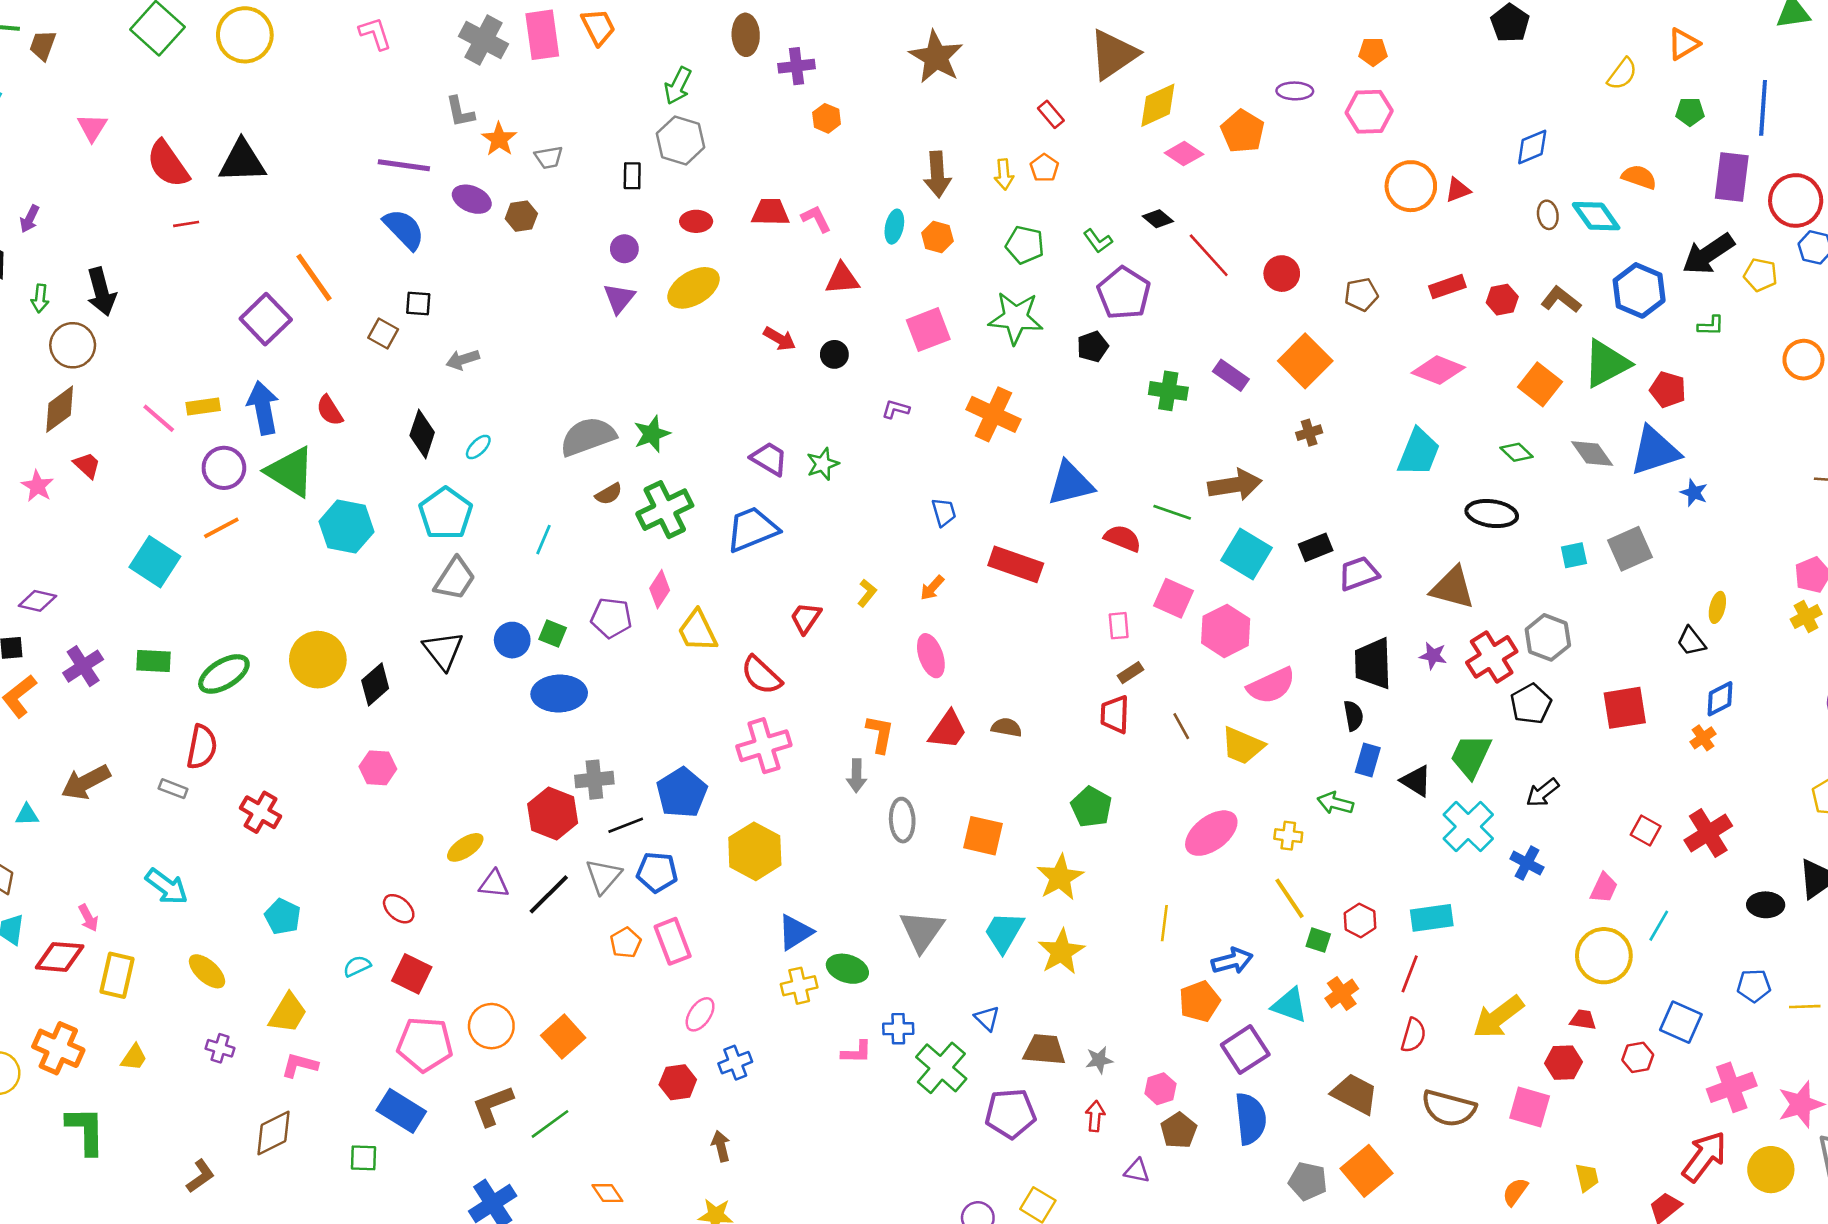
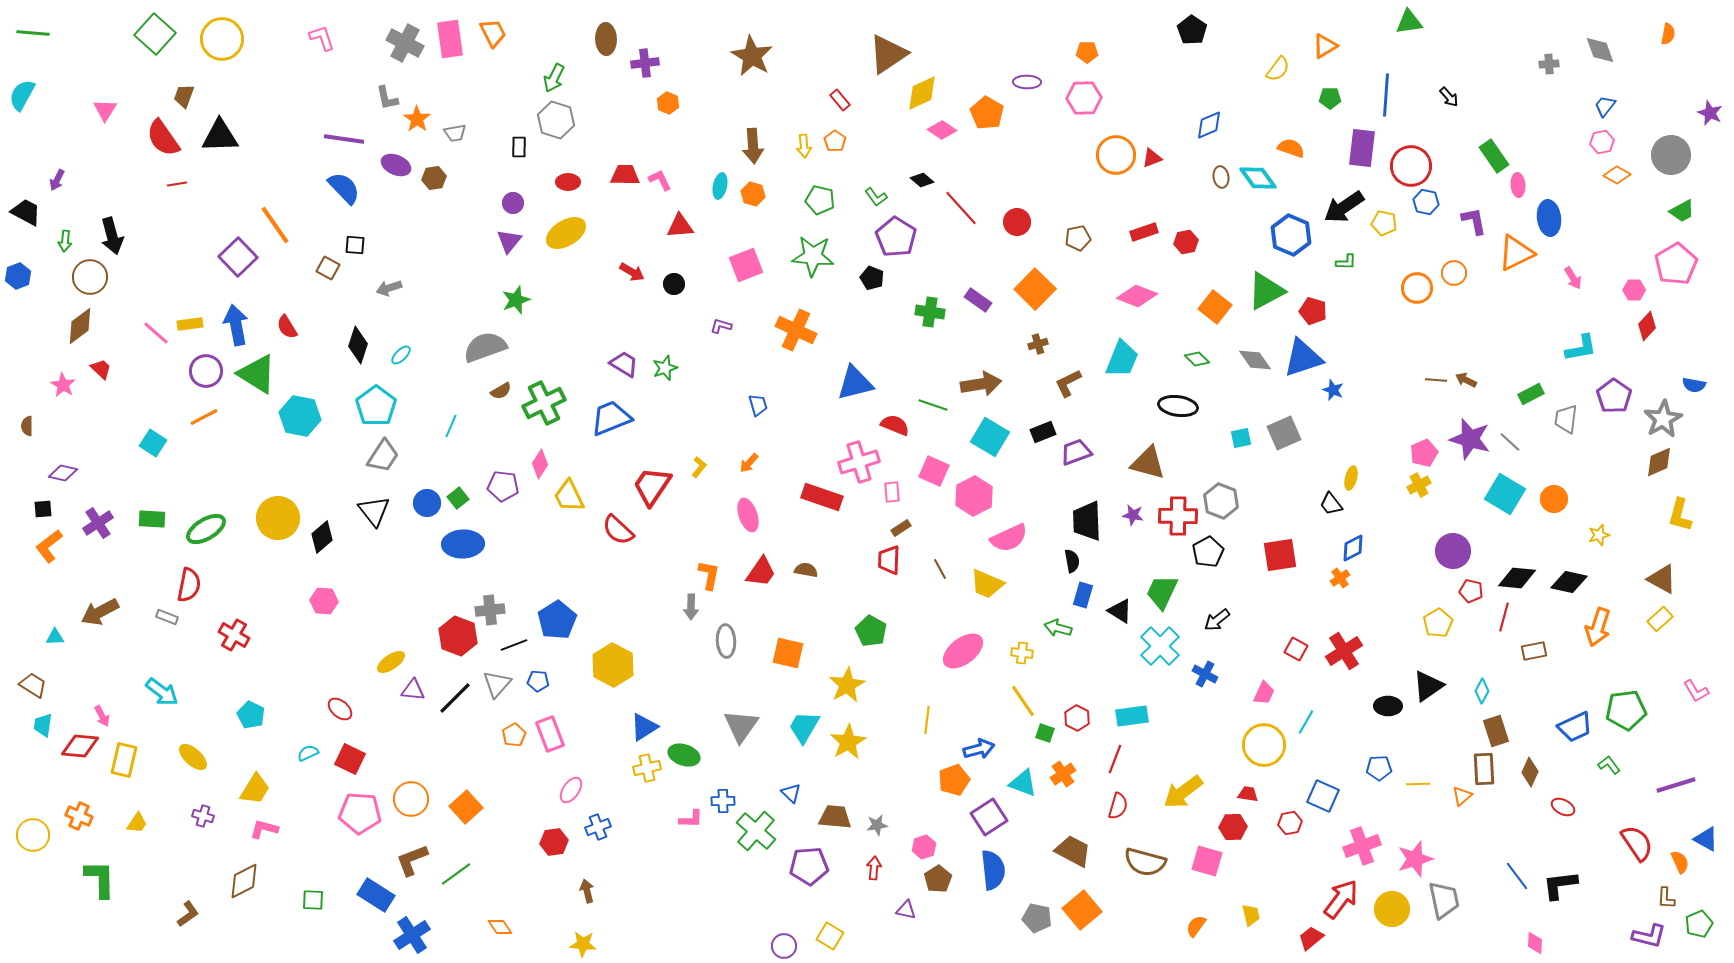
brown trapezoid: (43, 45) -> (184, 96), moved
brown L-shape: (1561, 300) -> (1068, 383), moved, turned -64
black pentagon: (1093, 347) -> (872, 278), turned -30
green star: (652, 434) -> (516, 300), moved
cyan square: (155, 562) -> (153, 443), size x0.7
red rectangle: (1016, 564) -> (822, 497), moved
red trapezoid: (806, 618) -> (652, 486), size x1.6
green square: (553, 634) -> (458, 498), turned 30
red cross: (1492, 657) -> (1178, 516), turned 33
pink cross: (764, 746) -> (859, 462), moved
blue pentagon: (657, 872) -> (538, 681), size x0.7
orange cross: (58, 1048) -> (79, 816), size x0.7
blue rectangle: (401, 1111) -> (376, 895), moved

